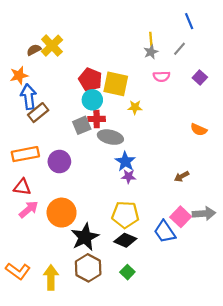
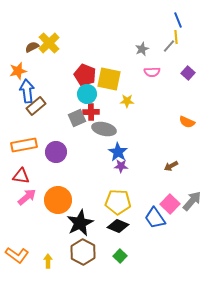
yellow line: (151, 39) -> (176, 37), moved
gray arrow: (204, 214) -> (192, 201), turned -45
yellow arrow: (51, 277) -> (48, 261), size x0.6

